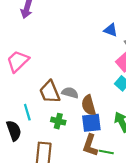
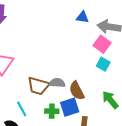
brown trapezoid: (50, 92) -> (38, 86), turned -40
blue square: (91, 123) -> (70, 107), moved

